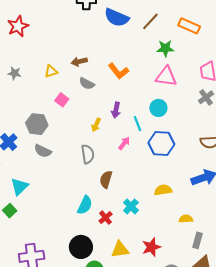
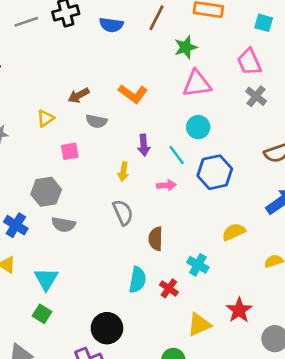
blue semicircle: (117, 18) -> (111, 25), size x0.7
pink square: (62, 100) -> (70, 151), turned -32
pink arrow: (124, 143) -> (166, 185), turned 64
black circle: (81, 247) -> (107, 328), moved

